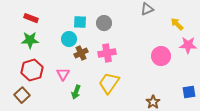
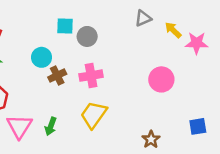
cyan square: (80, 22) -> (65, 26), moved
yellow arrow: (177, 24) -> (173, 30), moved
pink star: (188, 45) -> (197, 43), moved
pink triangle: (63, 74) -> (19, 126), moved, size x1.5

